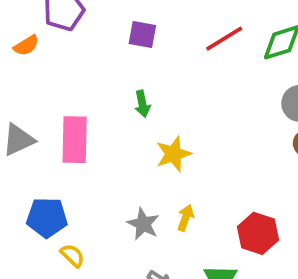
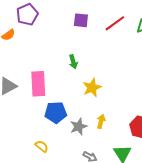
purple square: (142, 35) -> (81, 20), moved
blue pentagon: (47, 218) -> (56, 112), moved
gray star: (143, 224) -> (79, 126), turned 30

